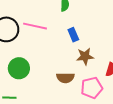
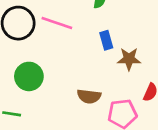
brown star: (85, 56) -> (129, 59), moved

